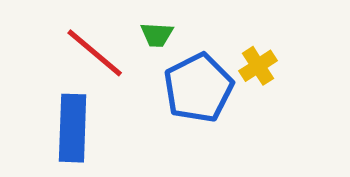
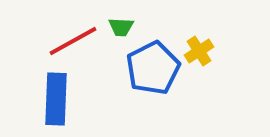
red line: (95, 53) -> (73, 41), turned -69

